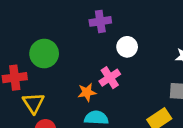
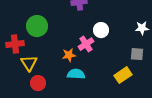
white circle: (127, 47) -> (101, 30), moved

